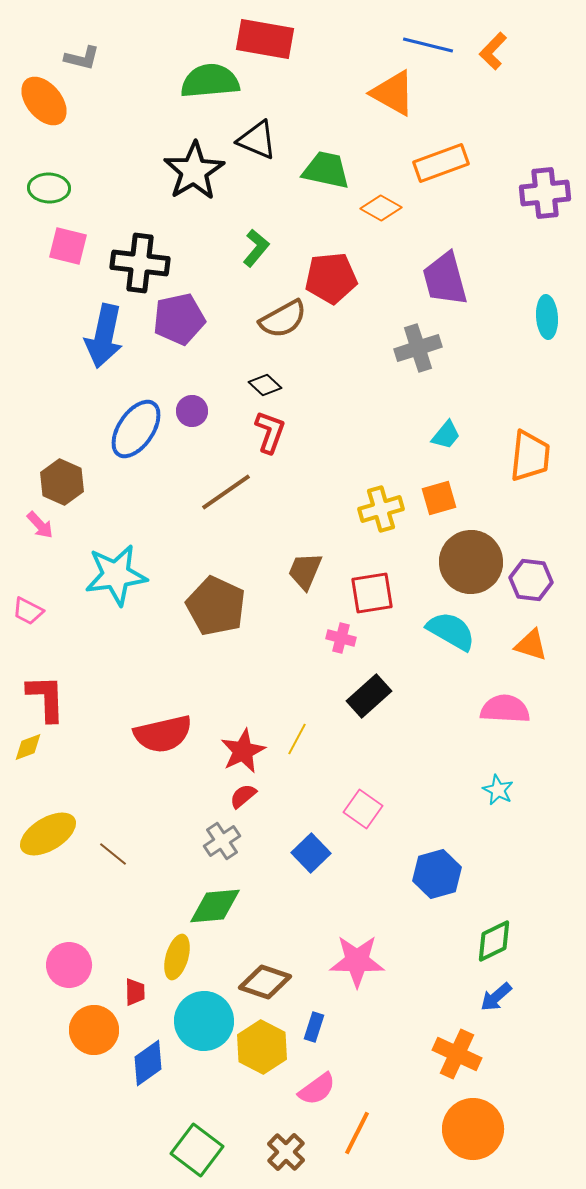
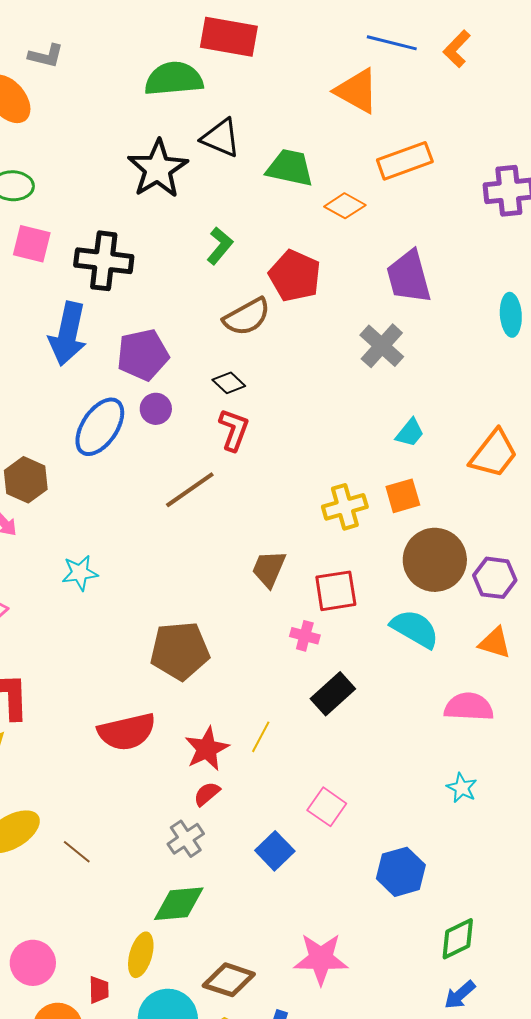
red pentagon: (331, 278) -> (295, 276), turned 30
purple pentagon: (179, 319) -> (143, 355), moved
gray cross: (418, 348) -> (382, 346), turned -30
orange trapezoid: (530, 456) -> (494, 454), turned 32
cyan star: (116, 575) -> (80, 573), size x0.6
brown pentagon: (216, 606) -> (180, 651), moved, turned -30

